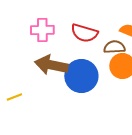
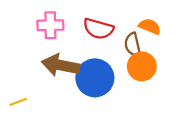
brown semicircle: (114, 47) -> (133, 45), turned -100

